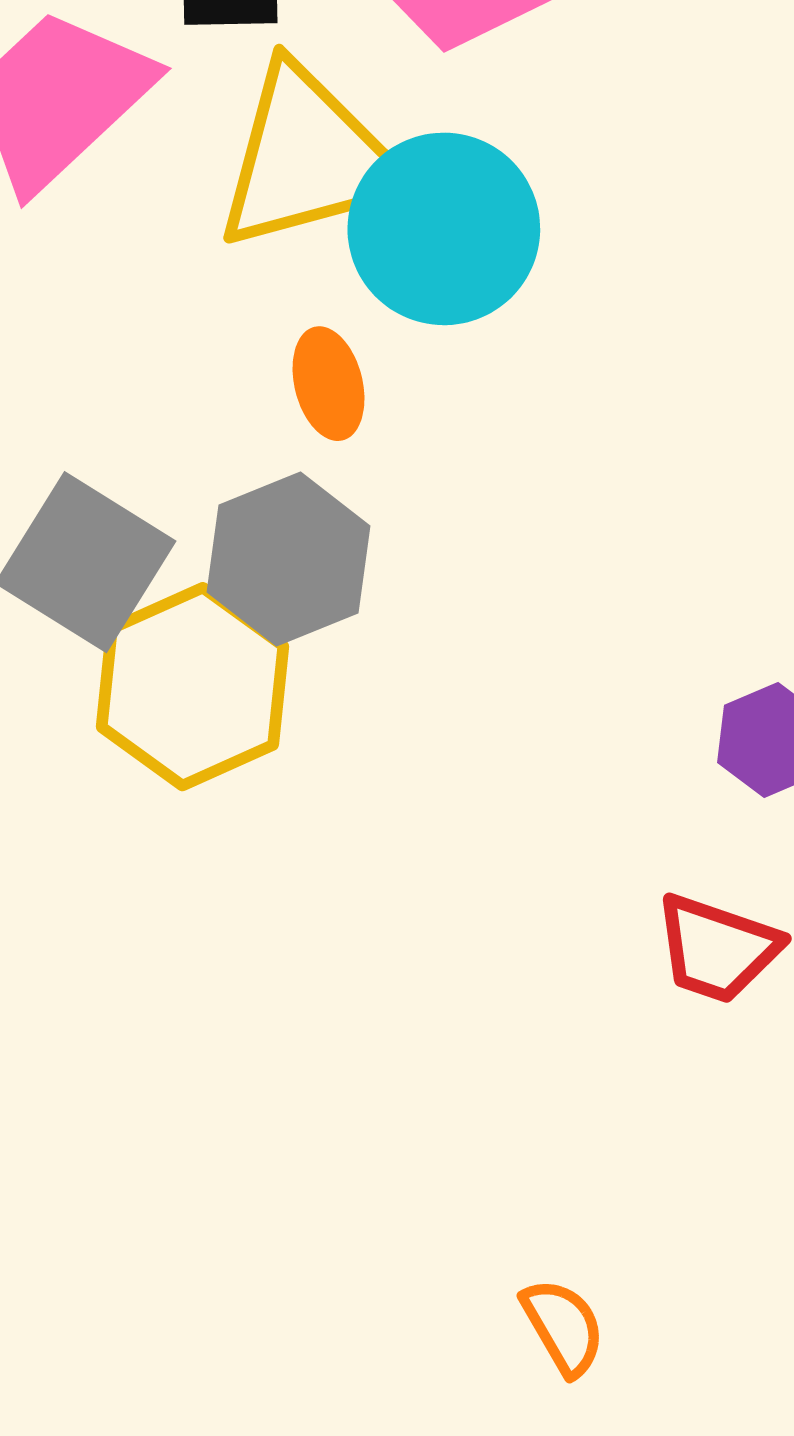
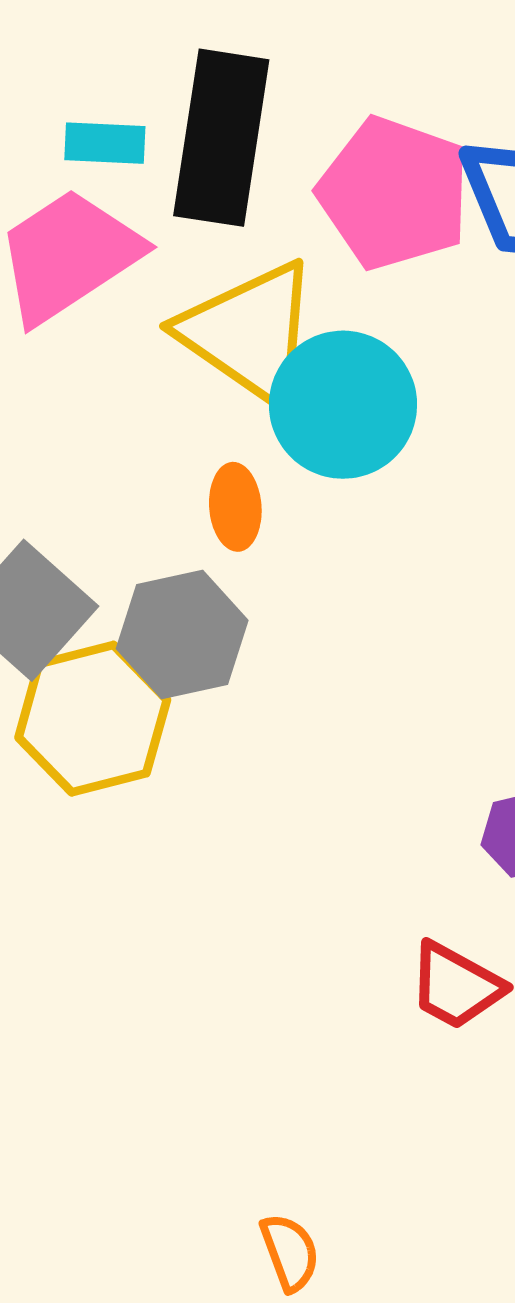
yellow triangle: (308, 158) -> (250, 333), turned 40

